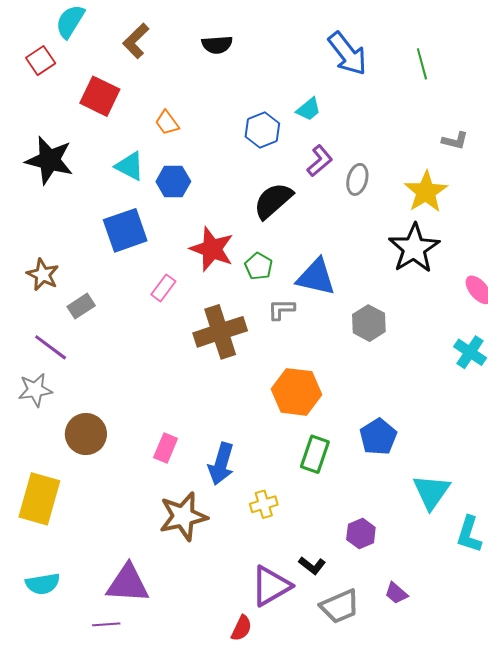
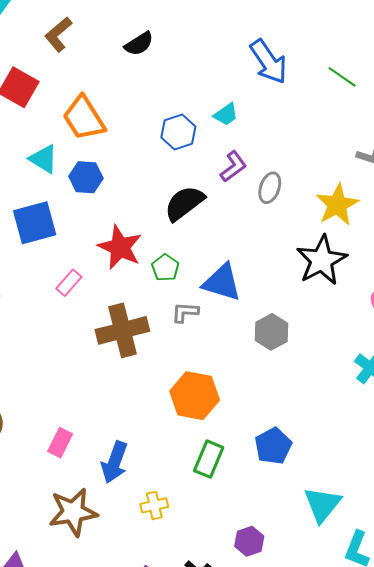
black semicircle: (217, 45) -> (139, 44), turned -32
green line: (422, 64) -> (342, 77), turned -44
orange trapezoid: (167, 123) -> (84, 118), size x1.8

